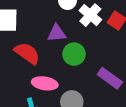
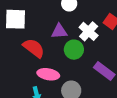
white cross: (90, 15) -> (89, 31), moved

